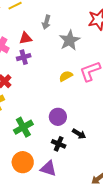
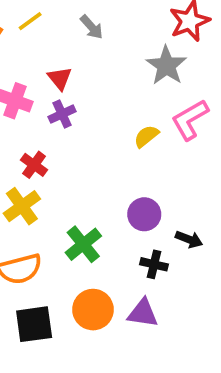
gray arrow: (46, 22) -> (92, 27), moved, turned -48
red triangle: (26, 38) -> (60, 78), turned -48
gray star: (70, 40) -> (166, 66), moved

